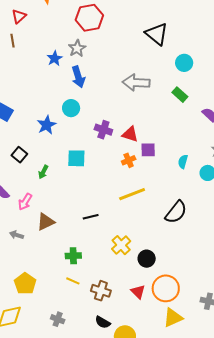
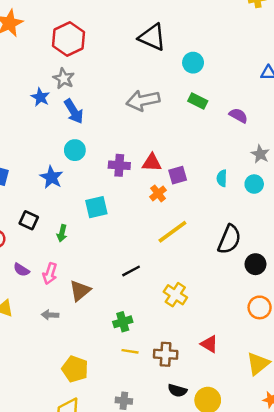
black circle: (147, 259) -> (255, 264), moved
orange circle: (166, 288) -> (260, 307), moved, size x0.7

